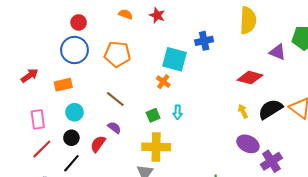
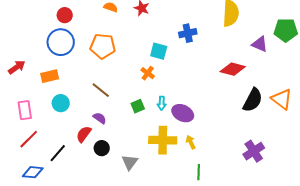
cyan square: (174, 59) -> (159, 51), size x0.7
black semicircle: (270, 109) -> (253, 100), turned 150
yellow arrow: (243, 111) -> (191, 142), moved
black circle: (71, 138) -> (102, 148), moved
purple ellipse: (248, 144) -> (183, 113), moved
yellow cross: (156, 147) -> (163, 140), moved

